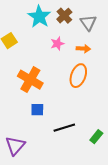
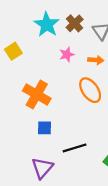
orange ellipse: (78, 76) -> (90, 90), turned -55
purple triangle: (15, 146) -> (42, 168), moved

